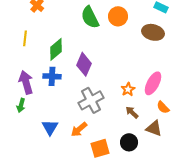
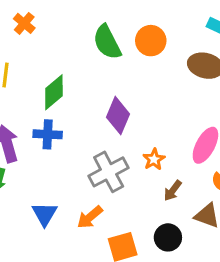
purple diamond: (84, 64) -> (118, 116), moved
orange star: (128, 89) -> (154, 159), moved
brown arrow: (132, 112) -> (173, 191), turned -96

